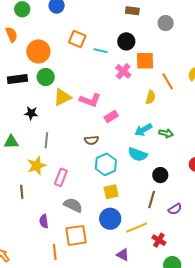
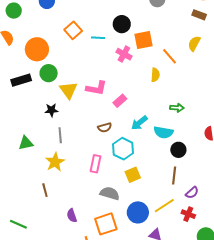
orange square: (77, 39) -> (73, 30), turned 36
yellow triangle: (62, 97) -> (68, 90), turned -30
black star: (31, 113) -> (51, 110), moved
cyan arrow: (143, 130) -> (139, 123), moved
cyan semicircle: (138, 154) -> (163, 132), moved
pink rectangle: (61, 177) -> (95, 164), moved
gray semicircle: (73, 205) -> (110, 193), moved
purple semicircle: (175, 209) -> (192, 193), moved
blue circle: (110, 219) -> (138, 212), moved

